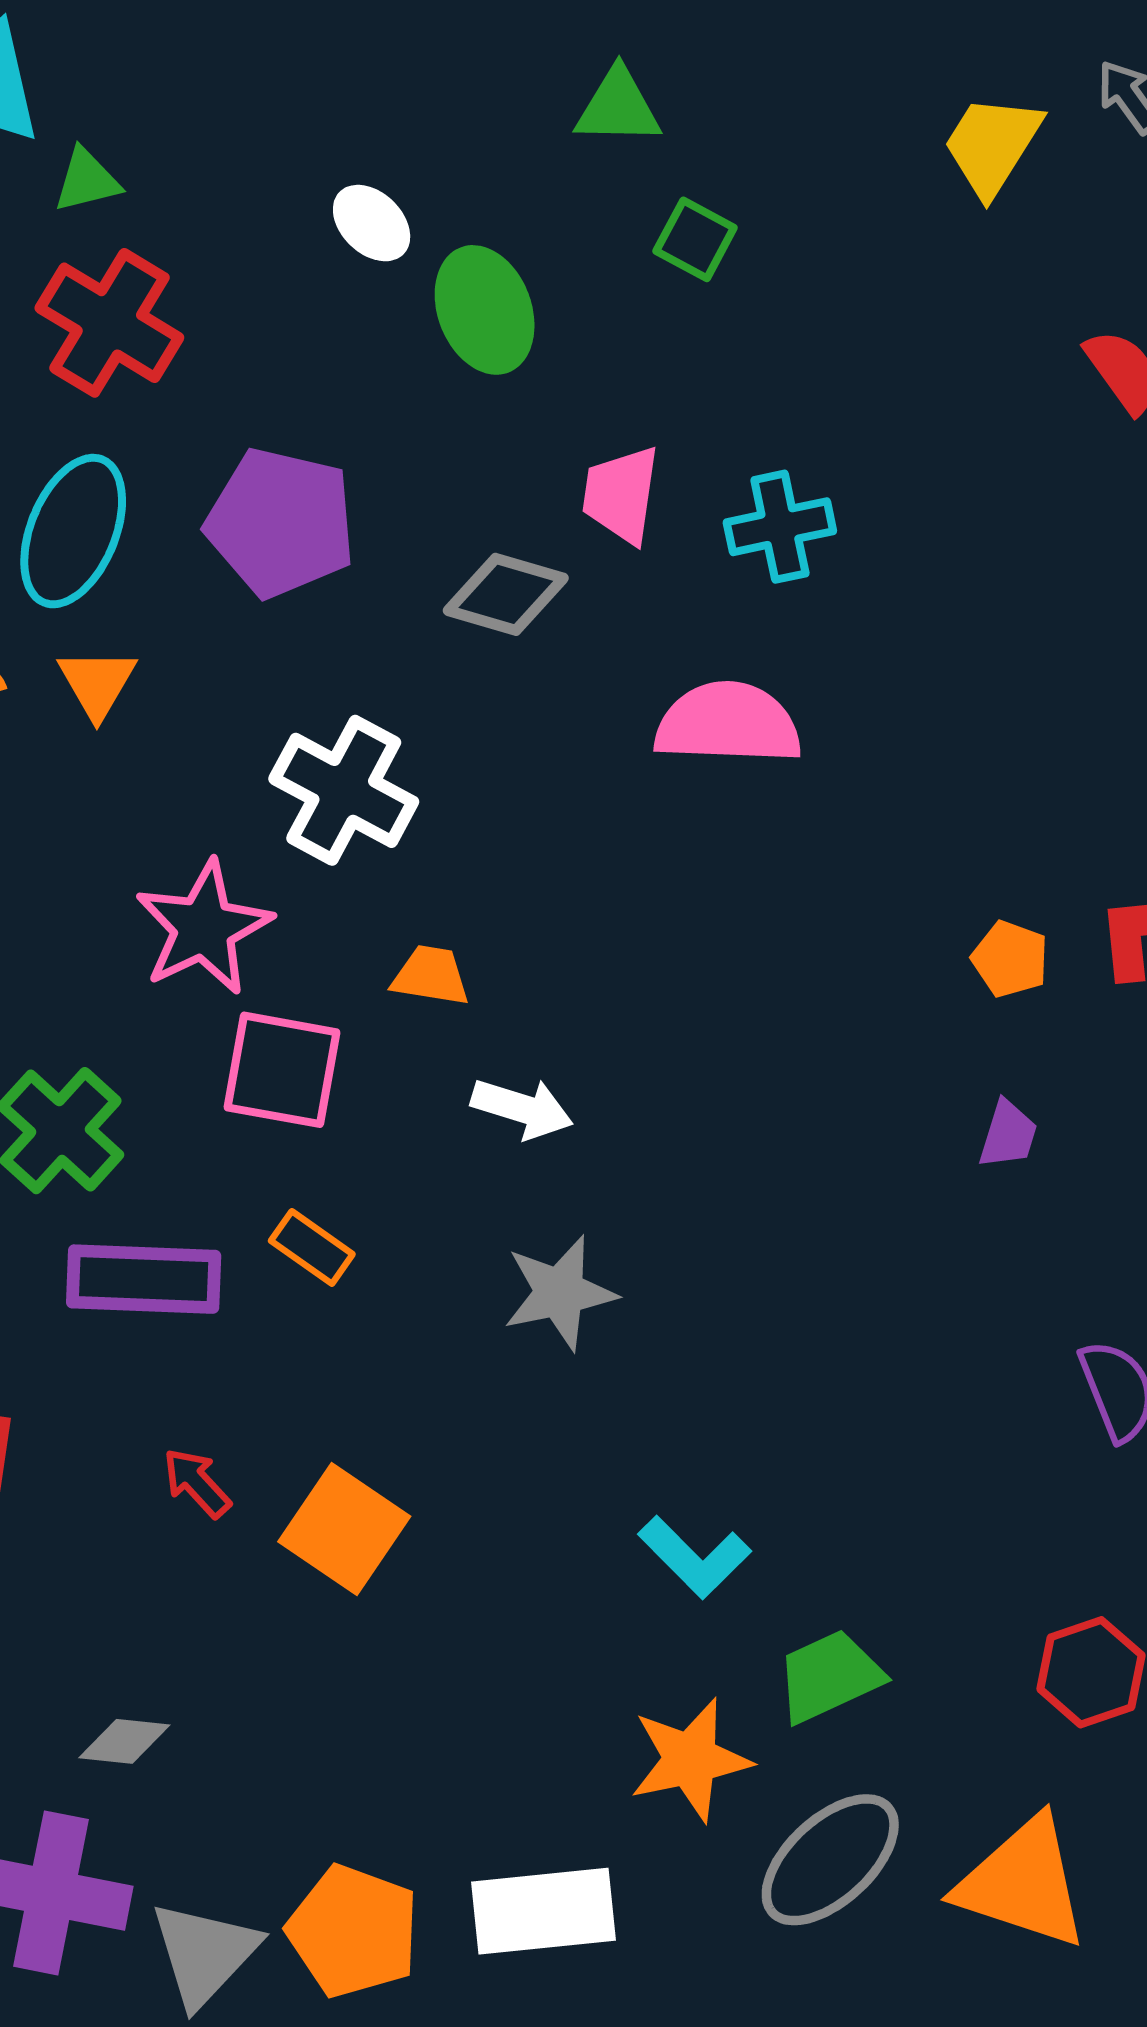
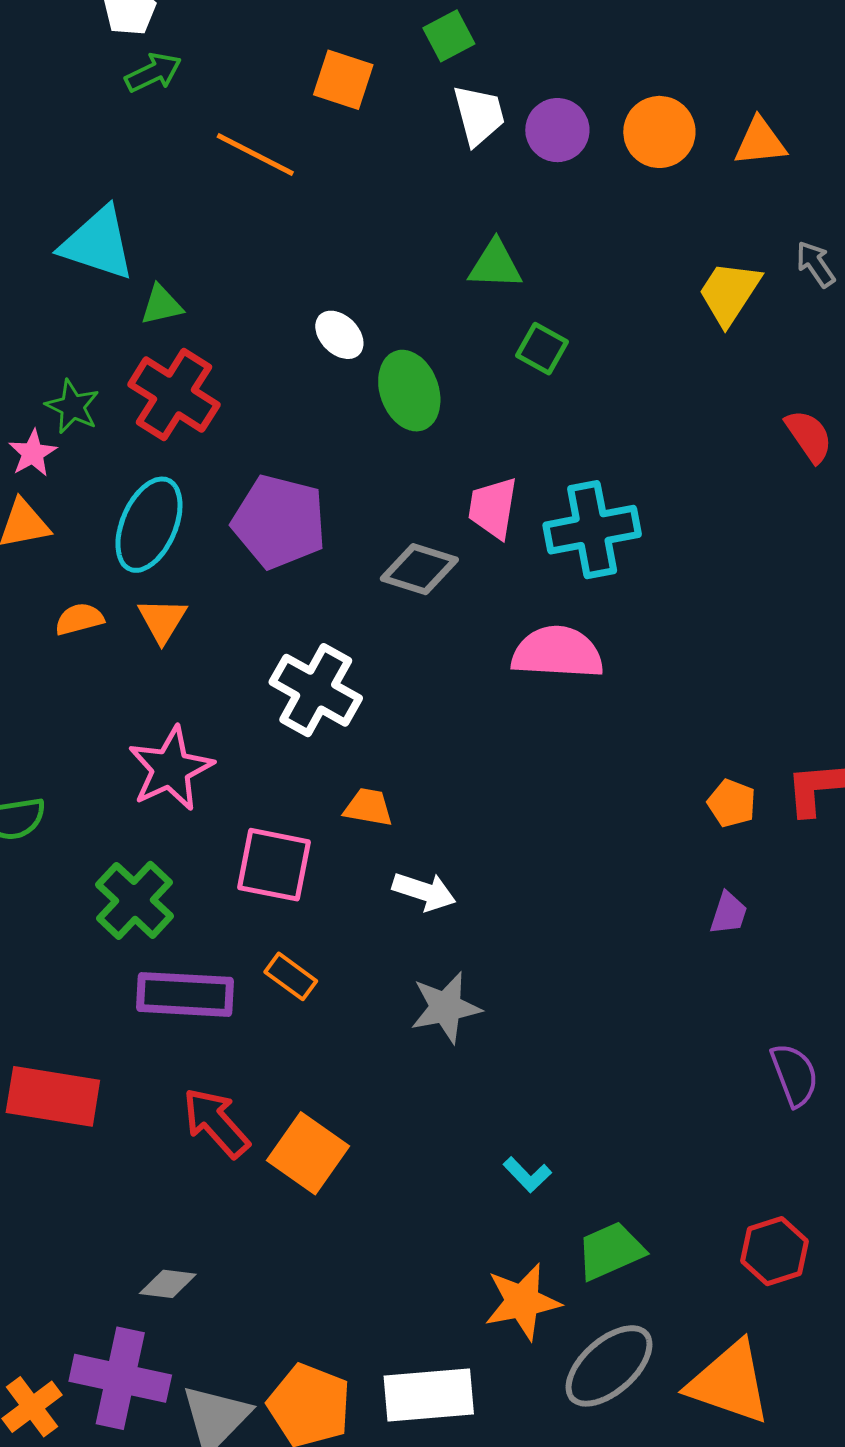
cyan cross: (780, 527) -> (592, 530), size x1.4
pink star: (204, 928) -> (171, 769), moved
red arrow: (197, 1483) -> (216, 1123), size x1.6
cyan L-shape: (695, 1557) -> (527, 1175), size x0.7

